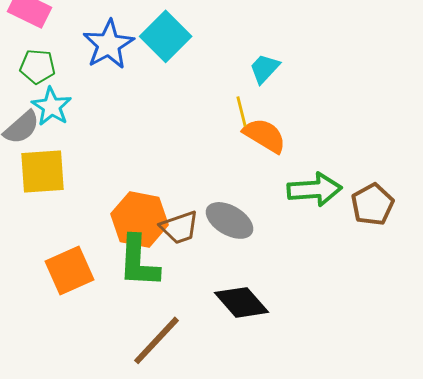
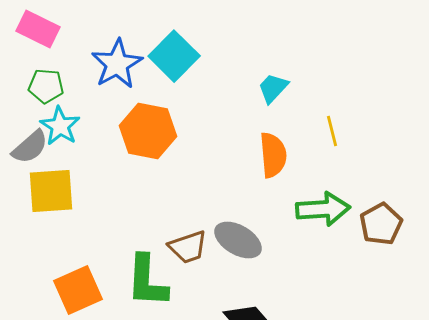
yellow line: (242, 111) -> (332, 131), moved
orange semicircle: (265, 135) -> (273, 155), turned 54
orange hexagon: (140, 219) -> (148, 131), moved

